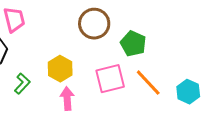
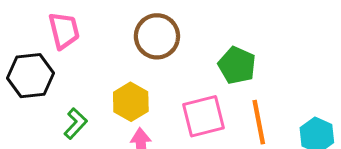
brown circle: (94, 24) -> (157, 36), moved
orange line: (148, 83) -> (259, 122), turned 32

